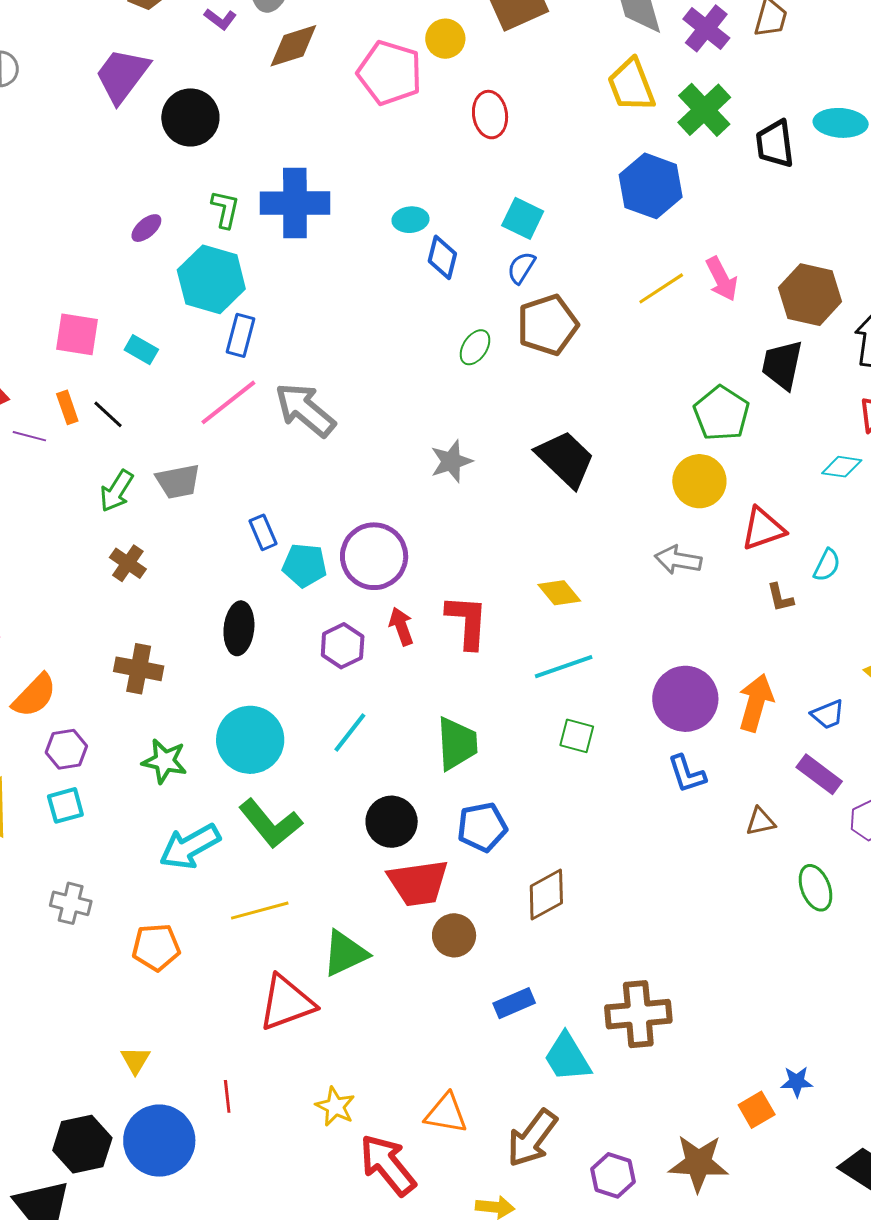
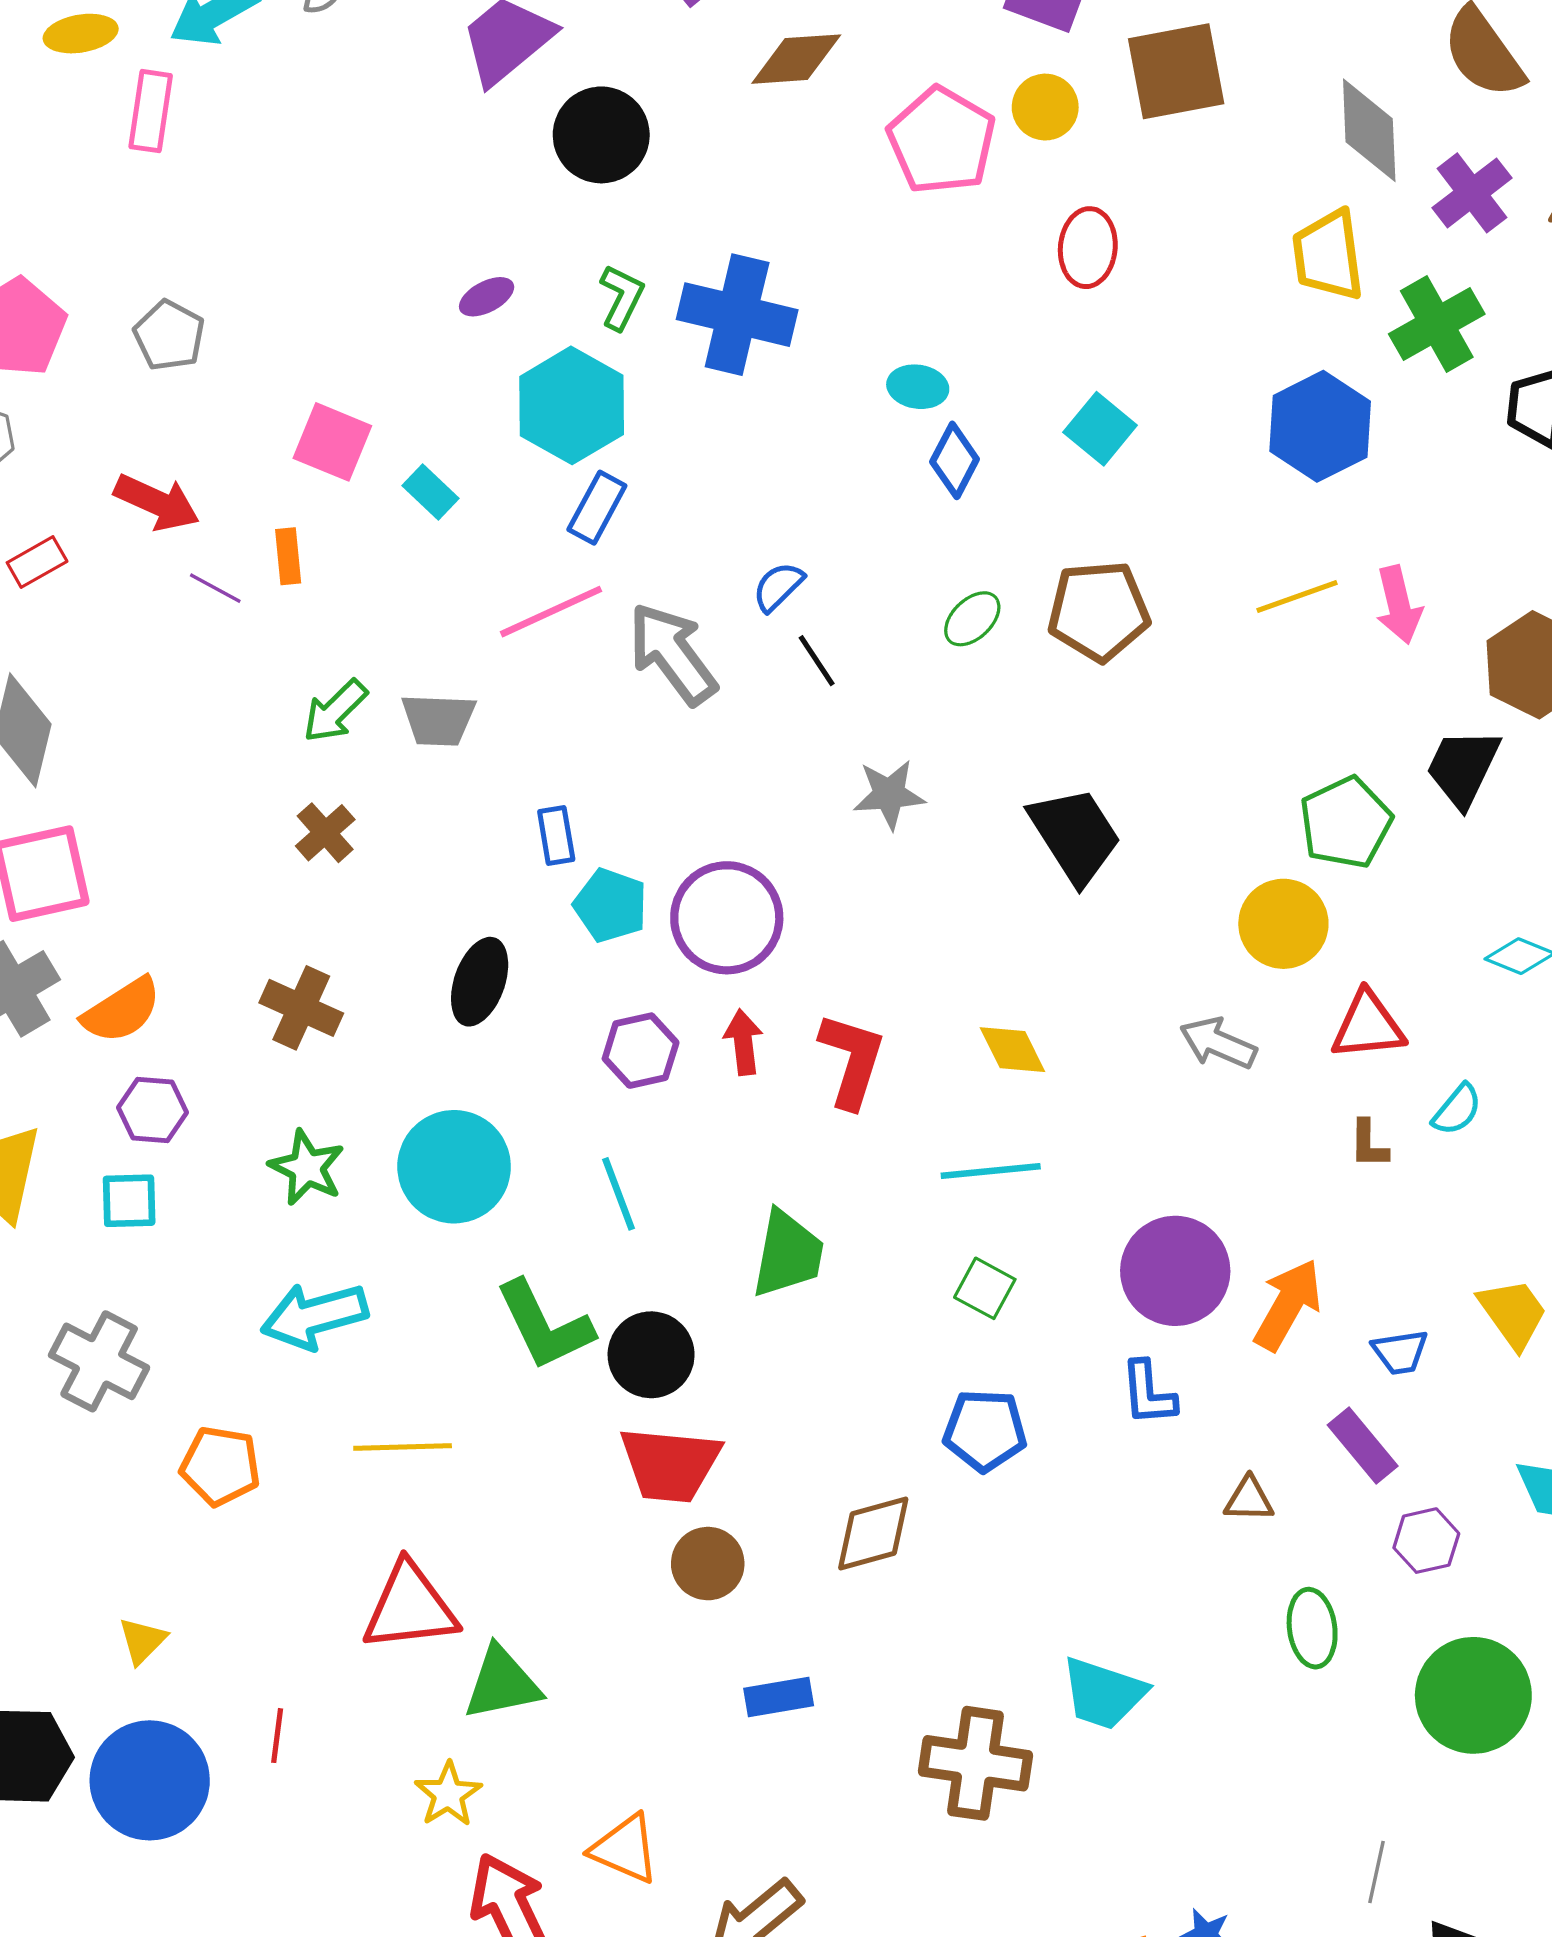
blue semicircle: (521, 268) -> (778, 587), moved
black line: (108, 414) -> (817, 661), moved
cyan line: (350, 732) -> (619, 1194), turned -72
green L-shape: (270, 824) -> (544, 1325), moved
blue pentagon: (482, 827) -> (985, 1430), moved
gray cross: (71, 903) -> (99, 1361), size x1.4
green triangle: (345, 953) -> (502, 1683), moved
cyan trapezoid: (567, 1057) -> (1104, 1693), moved, turned -54

